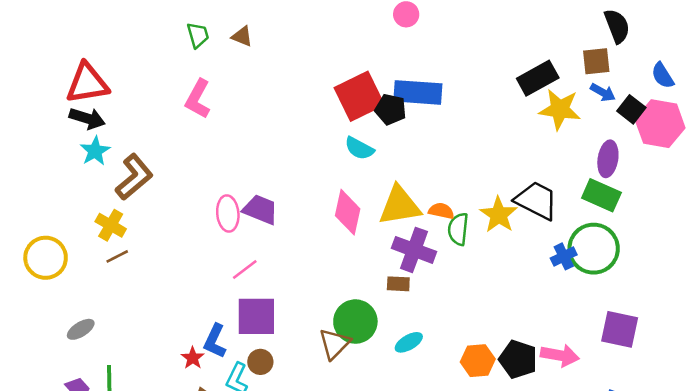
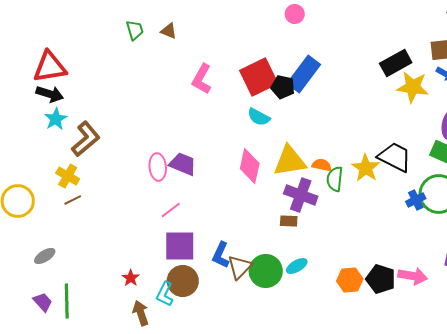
blue rectangle: (418, 92) -> (304, 74), turned -57
pink L-shape: (198, 99) -> (202, 79), moved
green circle: (355, 322) -> (266, 271), moved
blue L-shape: (215, 341) -> (221, 255), moved
brown circle: (260, 362) -> (183, 281), size x1.6

